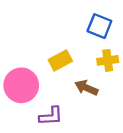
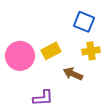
pink circle: (21, 85) -> (20, 56), moved

